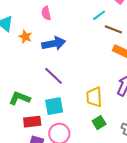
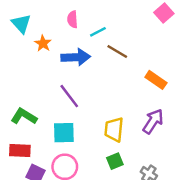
cyan line: (99, 15) -> (98, 32), moved
brown line: (113, 29) -> (117, 51), moved
red rectangle: (32, 122) -> (20, 150), moved

